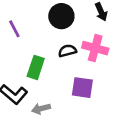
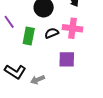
green rectangle: (36, 67) -> (29, 36), moved

